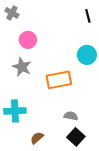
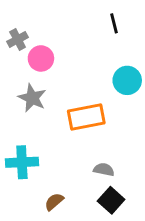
gray cross: (12, 13) -> (18, 39), moved, turned 32
black line: (88, 16) -> (114, 23), moved

